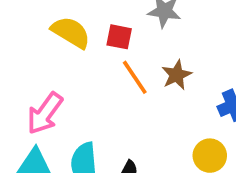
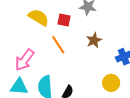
orange line: (135, 77) -> (58, 45), moved

